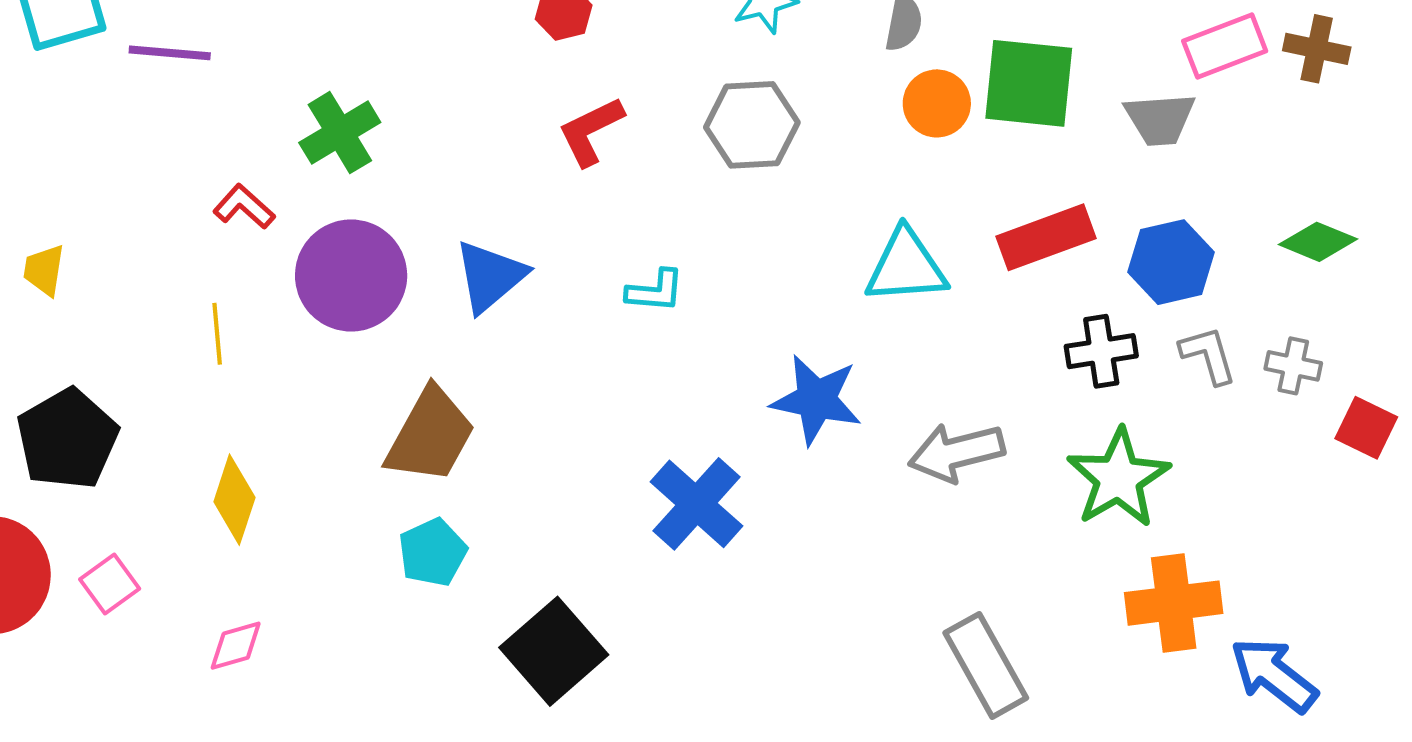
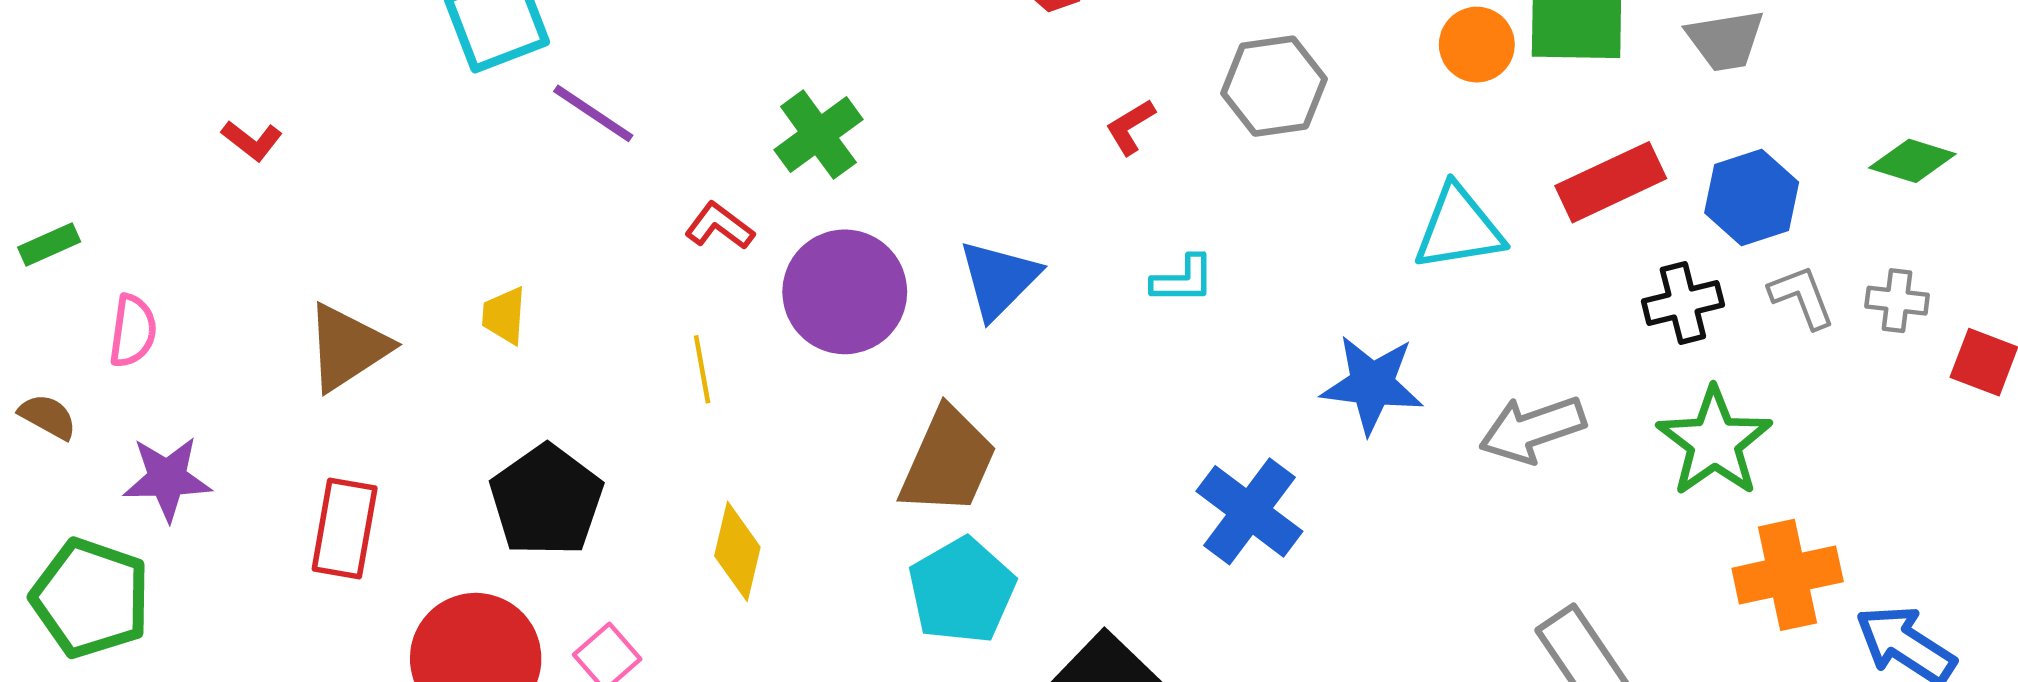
purple line: (170, 53) -> (593, 113), moved, turned 34
red L-shape: (591, 131) -> (1130, 127), moved, size x0.7
cyan pentagon: (433, 552) -> (962, 591), size x1.4

